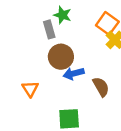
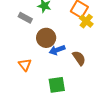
gray rectangle: (49, 29) -> (25, 18), moved, turned -40

